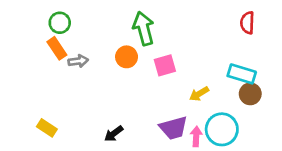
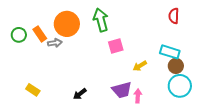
green circle: (60, 23) -> (19, 35), moved
orange circle: (127, 57) -> (67, 24), moved, size x1.6
cyan circle: (222, 129) -> (180, 86), moved

